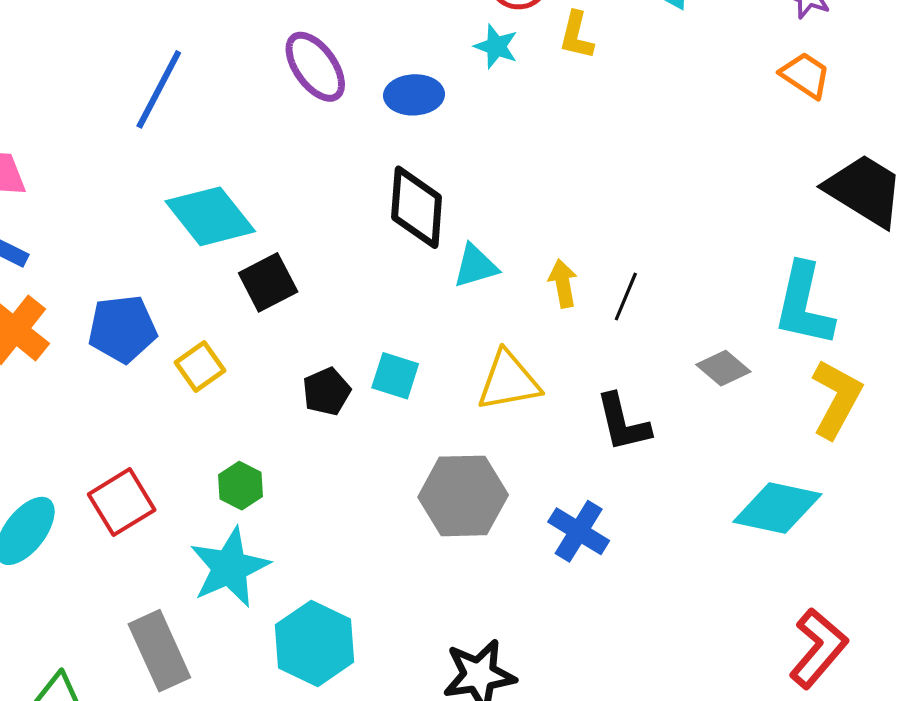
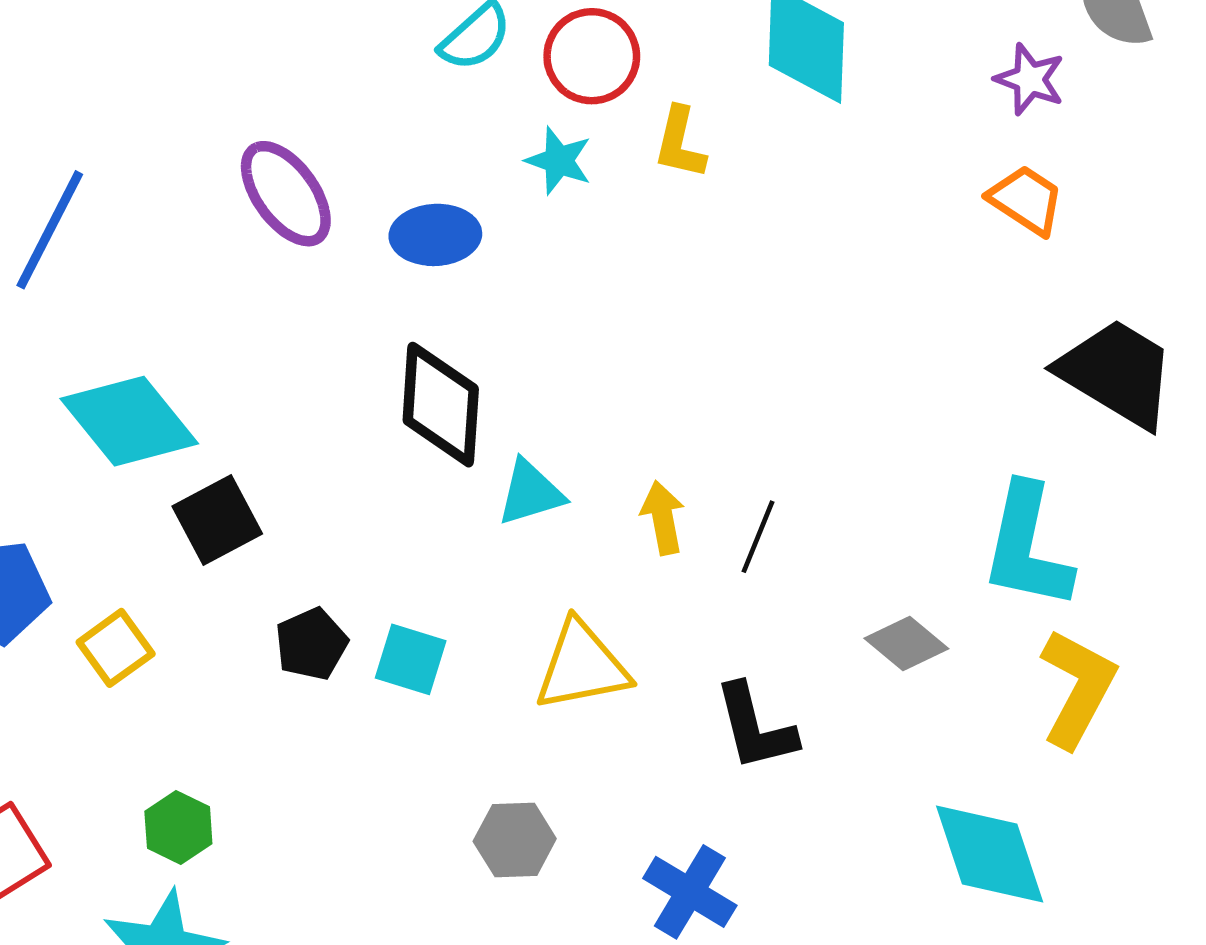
black pentagon: (327, 391) -> (311, 644), moved
gray hexagon: (463, 496) -> (515, 840), size x0.6
cyan diamond: (777, 508) -> (990, 854), turned 60

